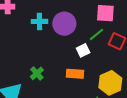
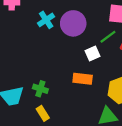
cyan cross: (39, 21) -> (46, 20), turned -35
green cross: (37, 73) -> (40, 89), moved, turned -32

